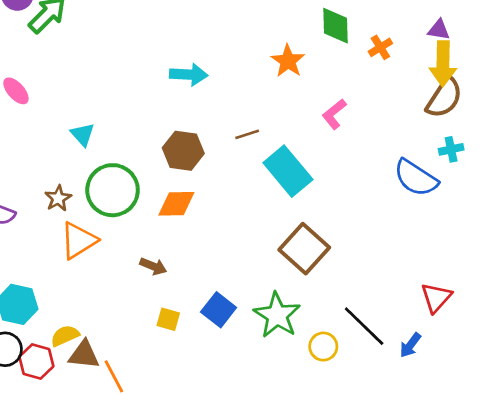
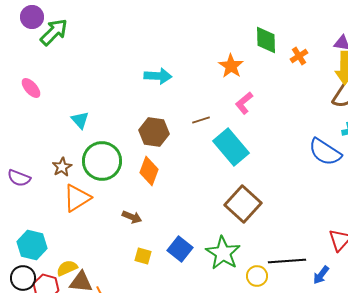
pink L-shape: (334, 114) -> (244, 103), moved
orange diamond: (176, 204) -> (149, 171), turned -68
black line: (364, 326) -> (287, 261), turned -48

